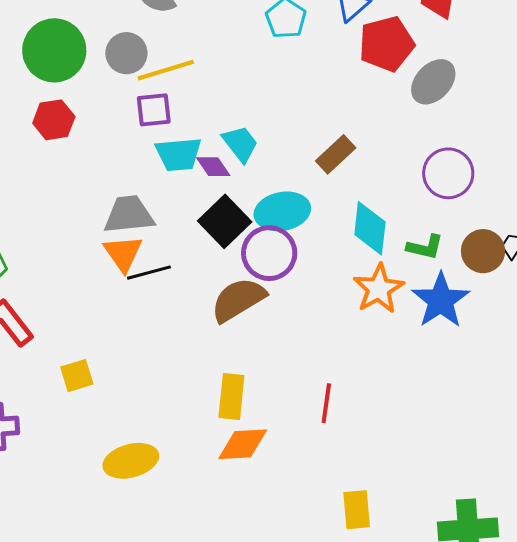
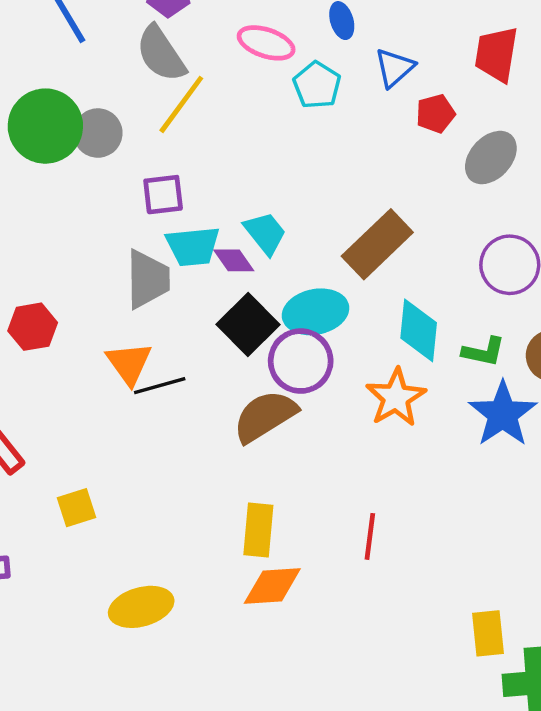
red pentagon: (387, 44) -> (435, 114), size x0.6
gray circle: (126, 53) -> (98, 133), moved
yellow line: (166, 70) -> (181, 104), moved, turned -36
red hexagon: (54, 120) -> (33, 327), moved
brown rectangle: (336, 154) -> (377, 244), size x1.5
gray trapezoid: (129, 215) -> (148, 279), moved, turned 96
orange star: (379, 289) -> (396, 398), moved
yellow rectangle: (357, 510) -> (488, 633), moved

